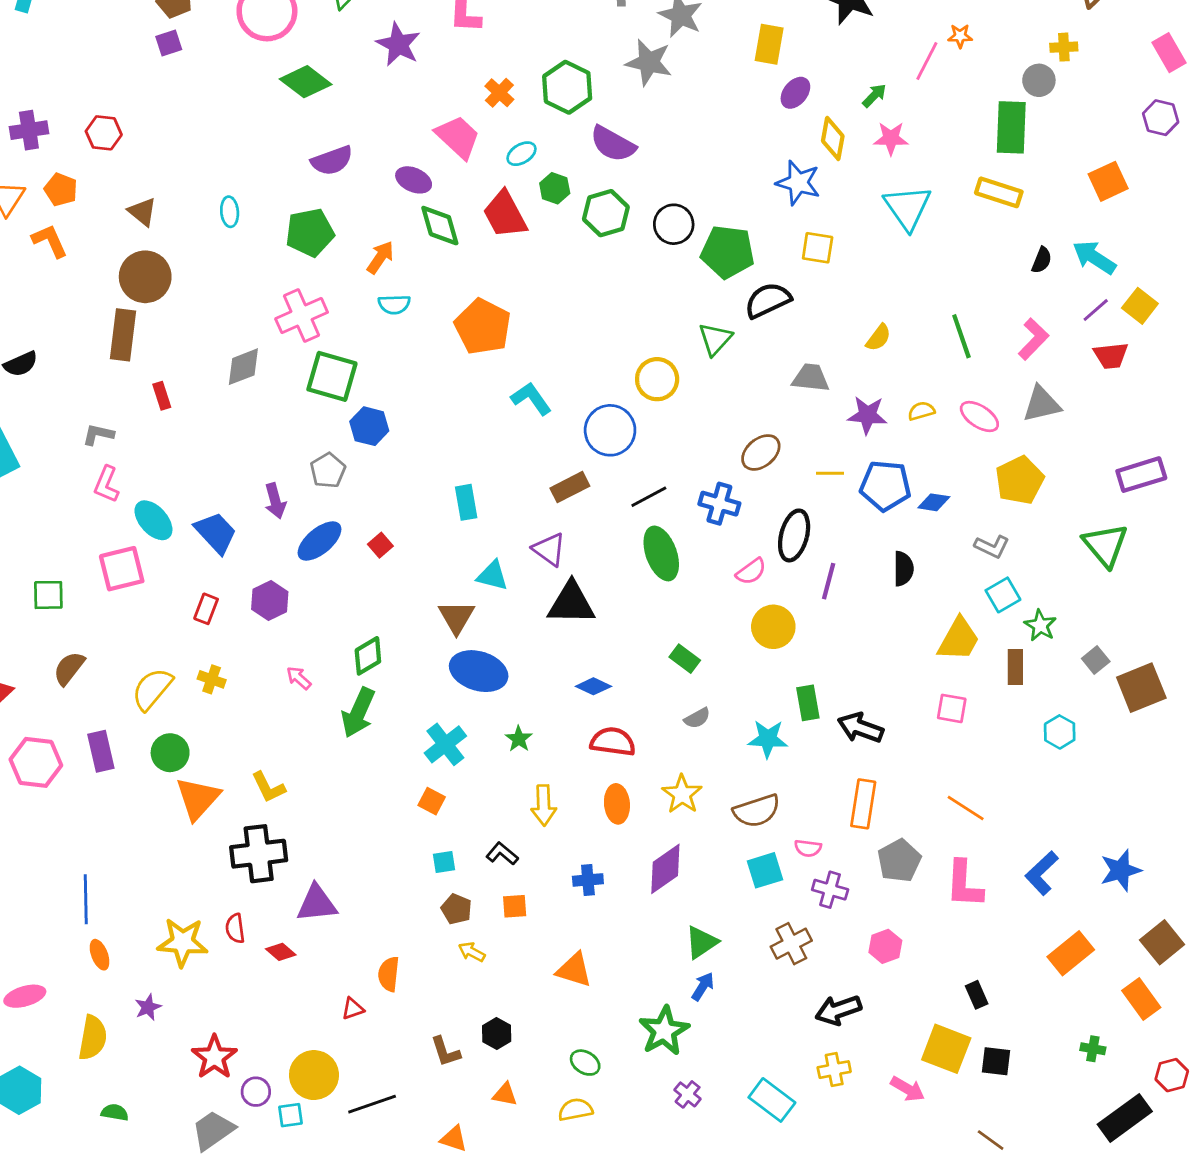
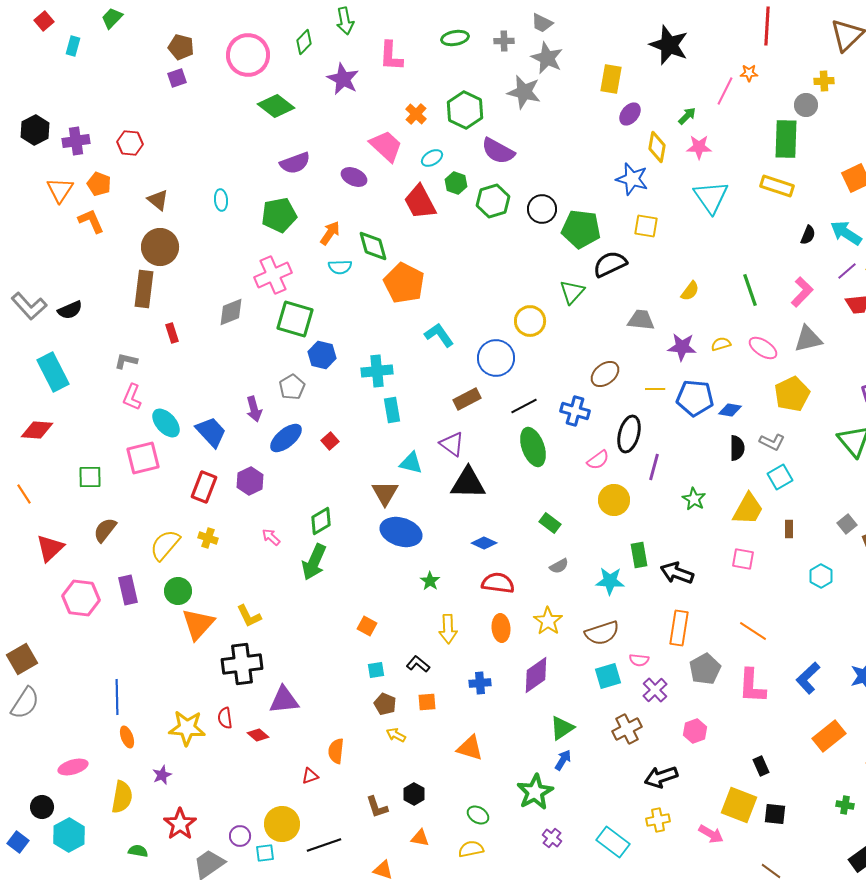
green diamond: (440, 226) -> (373, 246), moved
black semicircle: (903, 569) -> (737, 448), moved
red rectangle: (206, 609) -> (204, 487), size x1.4
green star: (1040, 625) -> (694, 499), moved
brown rectangle: (1015, 667) -> (789, 529), size x0.7
cyan cross: (445, 744) -> (377, 371), moved, turned 32
purple cross: (830, 890) -> (655, 690), turned 30
red star: (214, 1057) -> (180, 824), moved

